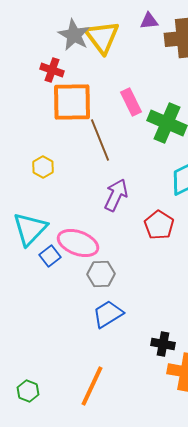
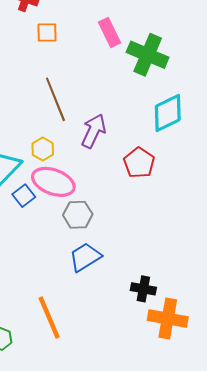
orange square: (72, 102) -> (47, 33), size x0.5
brown line: (100, 140) -> (55, 99), moved
yellow hexagon: (43, 167) -> (43, 149), moved
orange line: (92, 386) -> (49, 317), moved, turned -48

